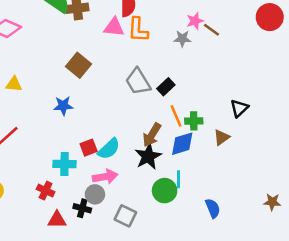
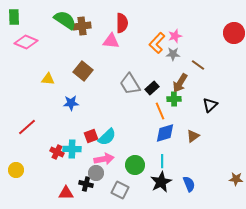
orange L-shape: (138, 30) -> (157, 43), moved, turned 40
brown line: (211, 30) -> (198, 65), moved
gray star: (182, 39) -> (173, 54), moved
yellow triangle: (14, 84) -> (48, 79), moved
green cross: (194, 121) -> (174, 99), moved
brown arrow: (152, 135) -> (180, 83), moved
brown triangle: (222, 137) -> (193, 136), moved
black star: (148, 156) -> (161, 182), moved
red cross: (46, 191) -> (57, 152), moved
green circle: (165, 191) -> (135, 165), moved

